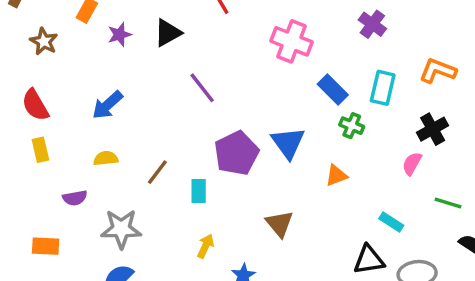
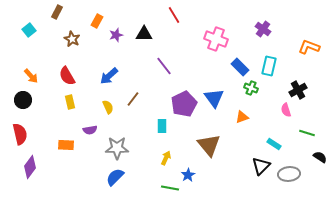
black triangle: (168, 33) -> (144, 34), turned 30
orange L-shape: (438, 71) -> (309, 47), moved
yellow semicircle: (106, 158) -> (108, 107), turned 72
pink semicircle: (412, 164) -> (286, 110), turned -48
brown line: (157, 172) -> (133, 99), moved
brown triangle: (279, 224) -> (209, 145), size x1.4
orange rectangle: (46, 246) -> (66, 145), moved
black triangle: (369, 260) -> (261, 166), turned -36

